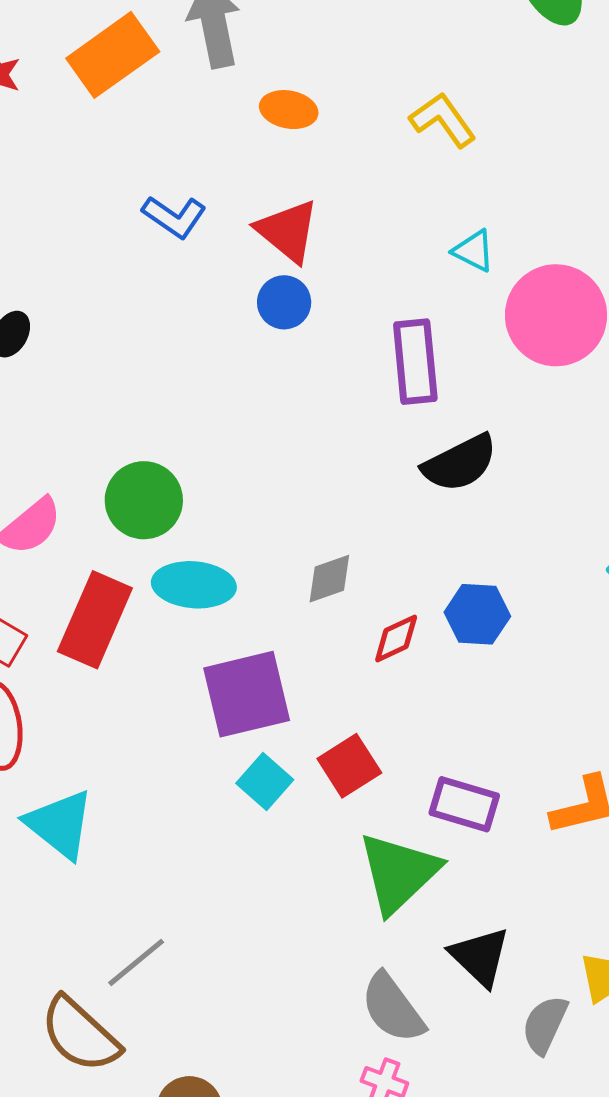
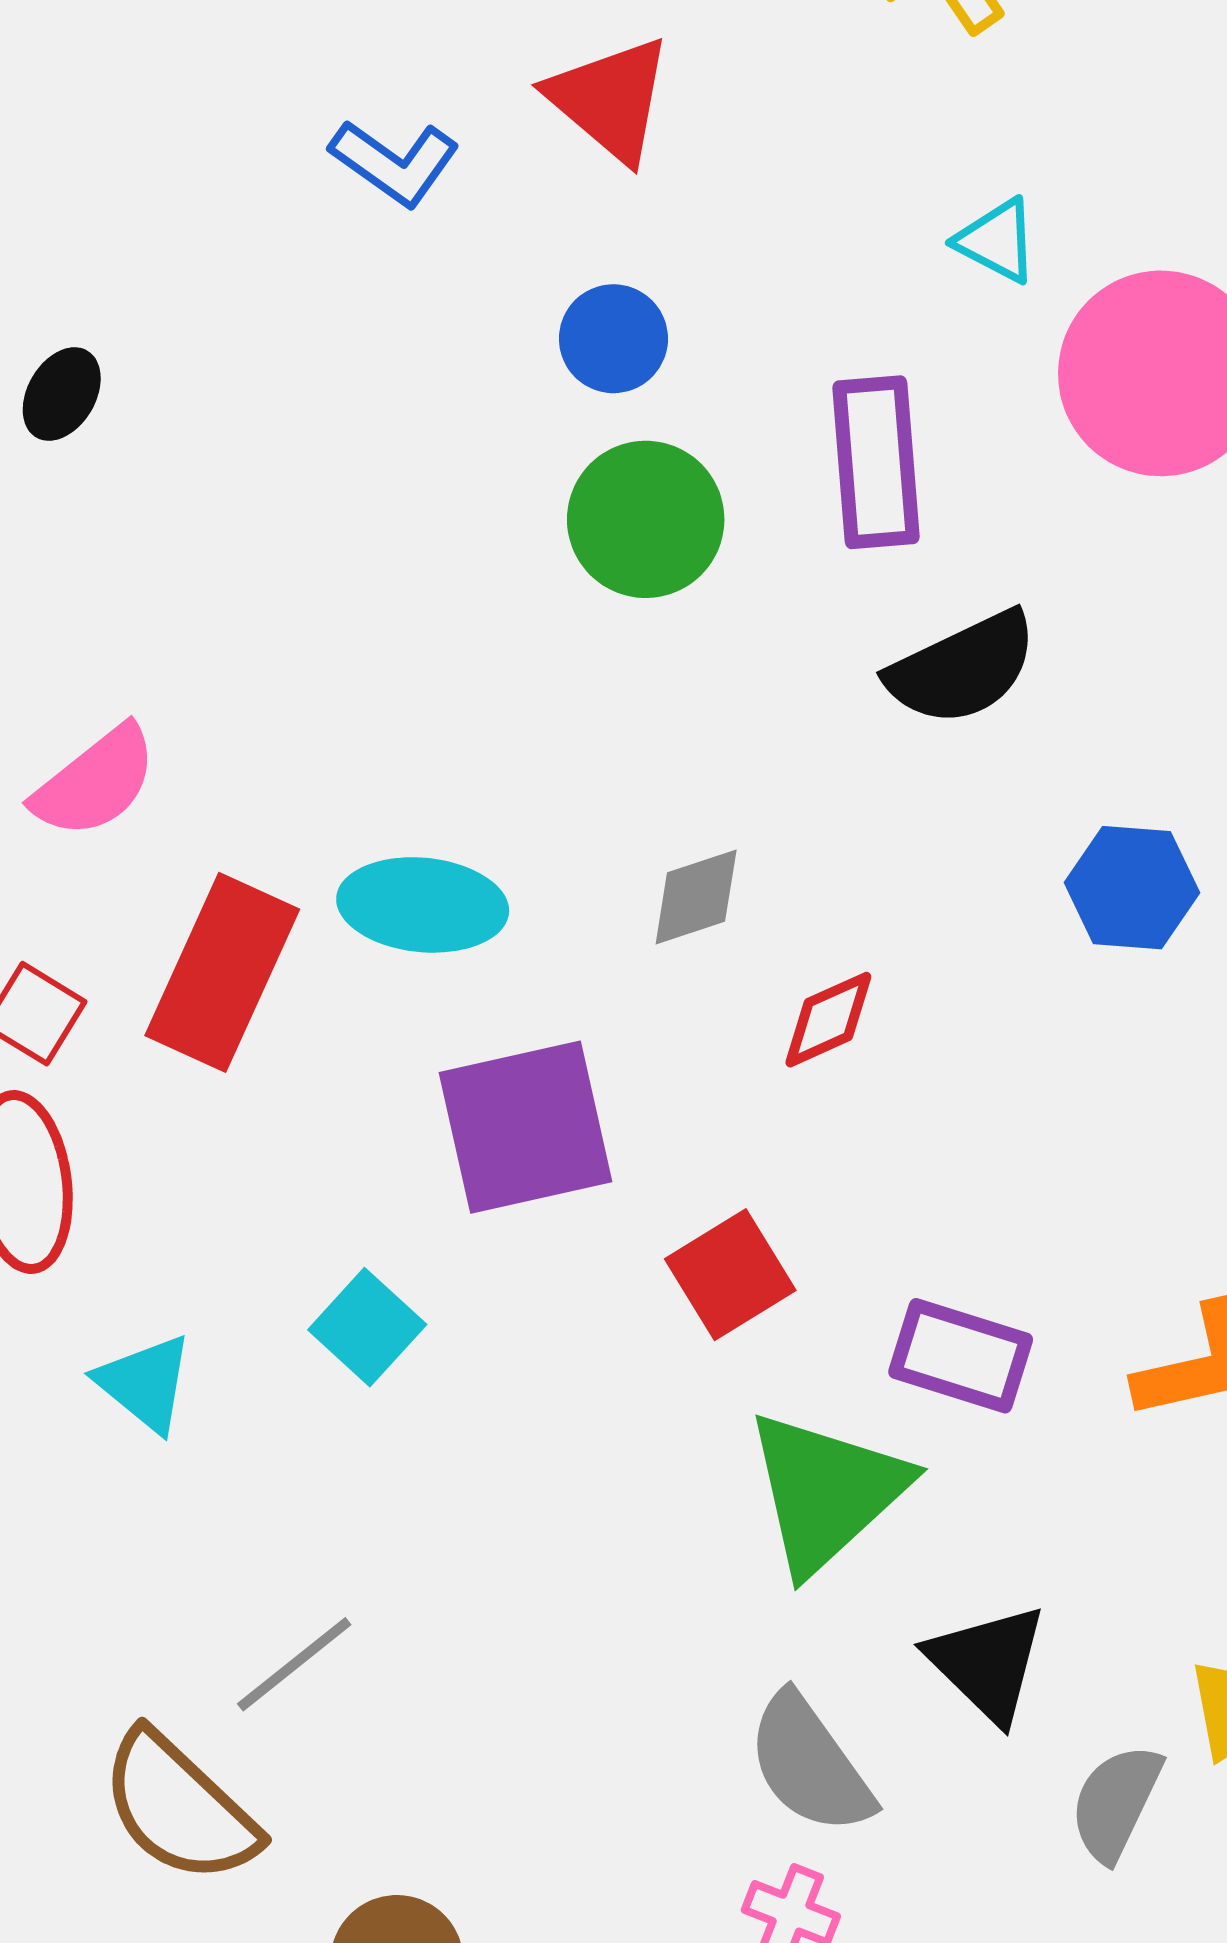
red triangle: (288, 231) -> (610, 99), moved
green circle: (144, 500) -> (646, 519), moved
blue hexagon: (477, 614) -> (1132, 888), moved
cyan square: (265, 781) -> (367, 1327), moved
cyan triangle: (60, 824) -> (145, 1383), size x0.7

